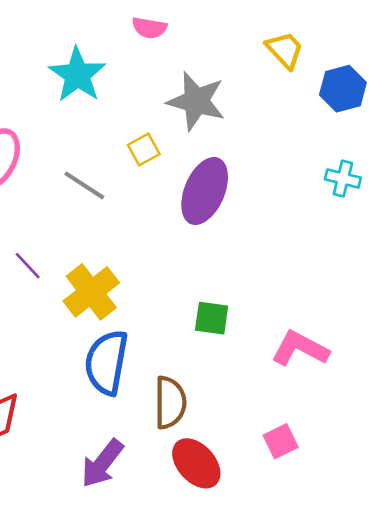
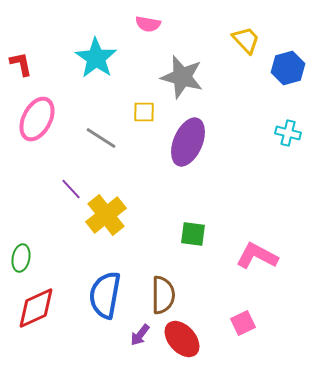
yellow square: (144, 149) -> (144, 112), turned 30
purple line: (28, 266) -> (71, 189), moved
blue semicircle: (106, 362) -> (105, 295), moved
purple arrow: (102, 463) -> (140, 335), moved, size x0.6

